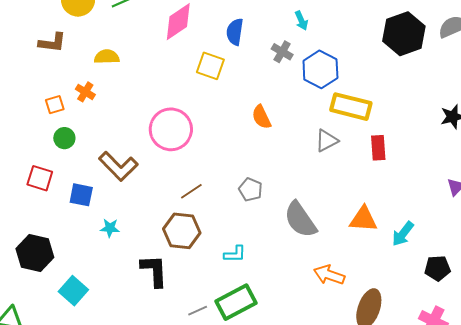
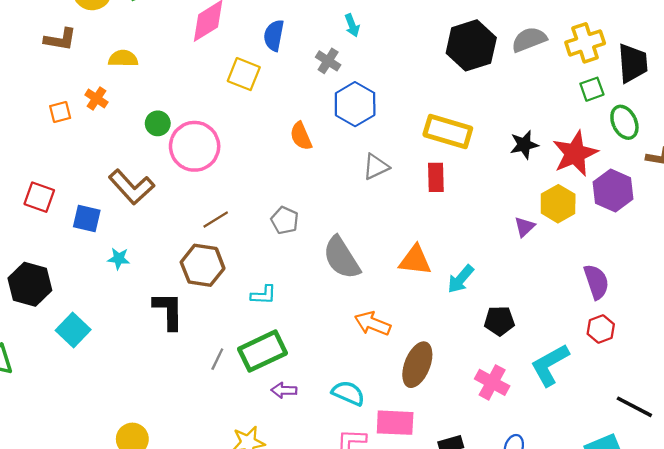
blue hexagon: (320, 69) -> (355, 104), moved
yellow rectangle: (351, 107) -> (448, 131), moved
green circle: (64, 138) -> (158, 123), moved
gray line: (198, 311) -> (217, 359), turned -42

